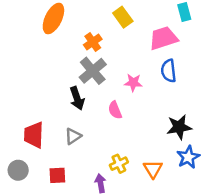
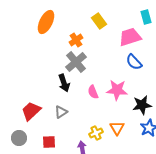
blue semicircle: (169, 71) -> (134, 62), turned -36
pink star: (133, 83) -> (117, 90), moved, size x1.5
red trapezoid: (34, 135) -> (31, 111), turned 45
orange triangle: (153, 169) -> (117, 128), moved

